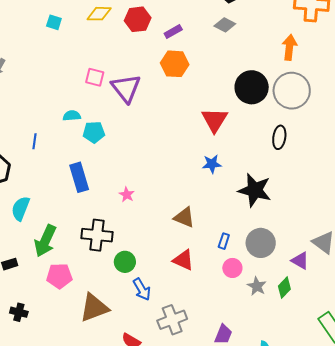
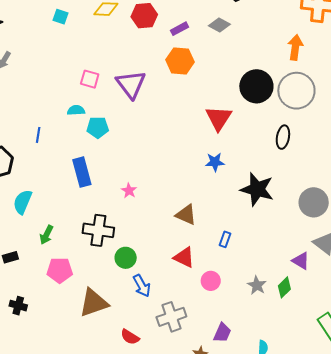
gray diamond: (225, 25) -> (219, 25), moved
pink square: (95, 77) -> (90, 79), moved
green arrow: (45, 241) -> (46, 235), size x0.6
gray circle: (261, 243) -> (314, 202), moved
pink circle: (232, 268) -> (211, 281), moved

